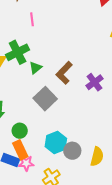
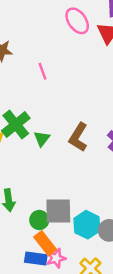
pink line: (32, 19) -> (42, 71), moved
gray square: (45, 99) -> (58, 211), moved, turned -35

